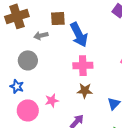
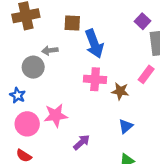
gray arrow: (41, 36) -> (50, 50), moved
brown star: (85, 91) -> (120, 91), moved
pink star: (52, 101) -> (56, 115), size x1.5

